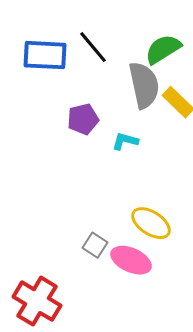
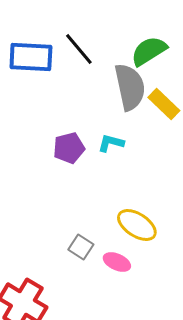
purple pentagon: (83, 119) -> (69, 148), moved
pink ellipse: (131, 260) -> (117, 262), size x0.7

